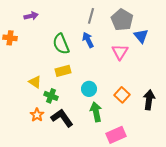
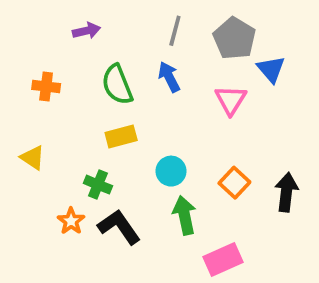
purple arrow: (31, 16) -> (86, 31), moved
orange cross: (10, 38) -> (46, 87), moved
yellow triangle: (35, 82) -> (33, 158), moved

